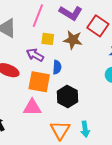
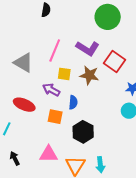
orange square: (39, 82) -> (55, 117), size x0.7
pink triangle: (32, 107) -> (49, 154), moved

